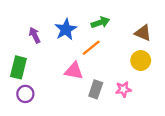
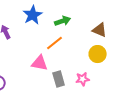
blue star: (66, 29) -> (33, 15), moved
gray rectangle: (96, 89) -> (59, 79), turned -35

